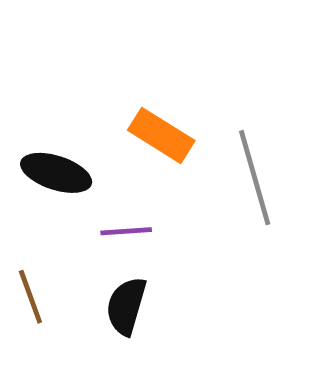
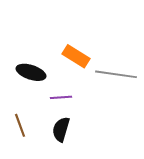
gray line: (255, 178) -> (116, 74), turned -66

